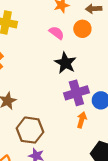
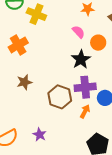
orange circle: (82, 29) -> (98, 43), moved
brown hexagon: (30, 130) -> (60, 97), moved

